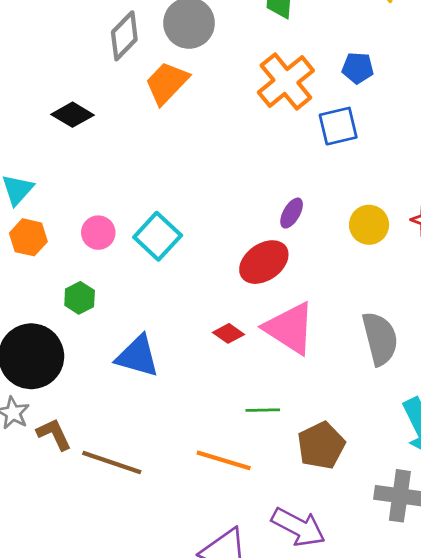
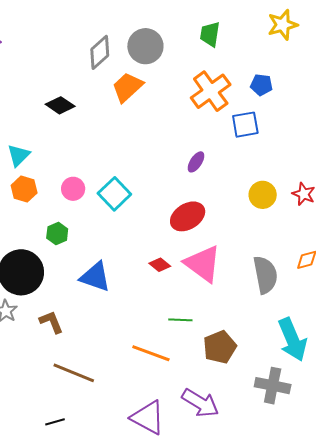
purple ellipse: (292, 213) -> (196, 162), moved
brown L-shape: (54, 434) -> (51, 322), moved
brown line: (112, 462) -> (74, 373), moved

